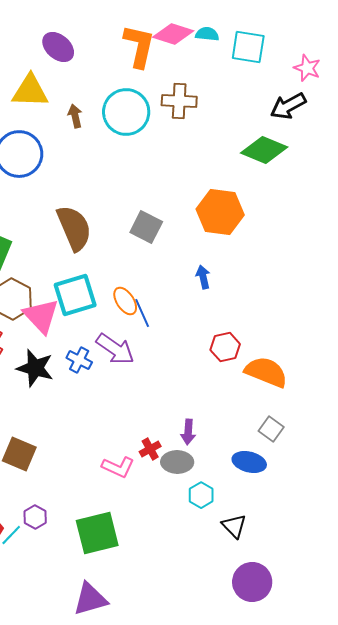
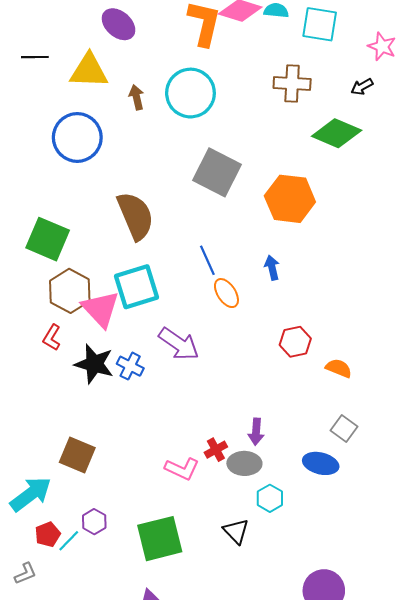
brown cross: (179, 101) -> (292, 84), moved
black arrow: (288, 106) -> (362, 87), size x0.6
gray square: (146, 227) -> (217, 172), moved, size x1.4
orange ellipse: (125, 301) -> (226, 293), moved
blue line: (142, 313) -> (207, 260), moved
blue cross: (79, 360) -> (130, 366), moved
orange semicircle: (266, 372) -> (339, 368), size x0.6
black triangle: (234, 526) -> (236, 531), moved

